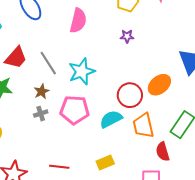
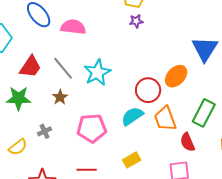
pink semicircle: (78, 21) -> (73, 27), moved, turned -90
purple star: (127, 36) -> (136, 21), moved
pink pentagon: (75, 110) -> (92, 128), moved
gray cross: (41, 114) -> (45, 131), moved

